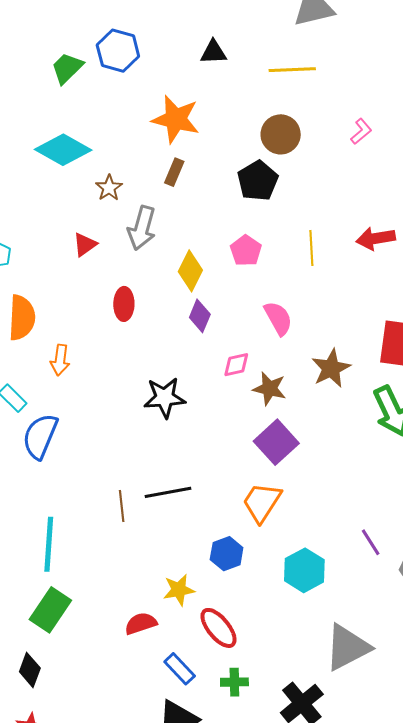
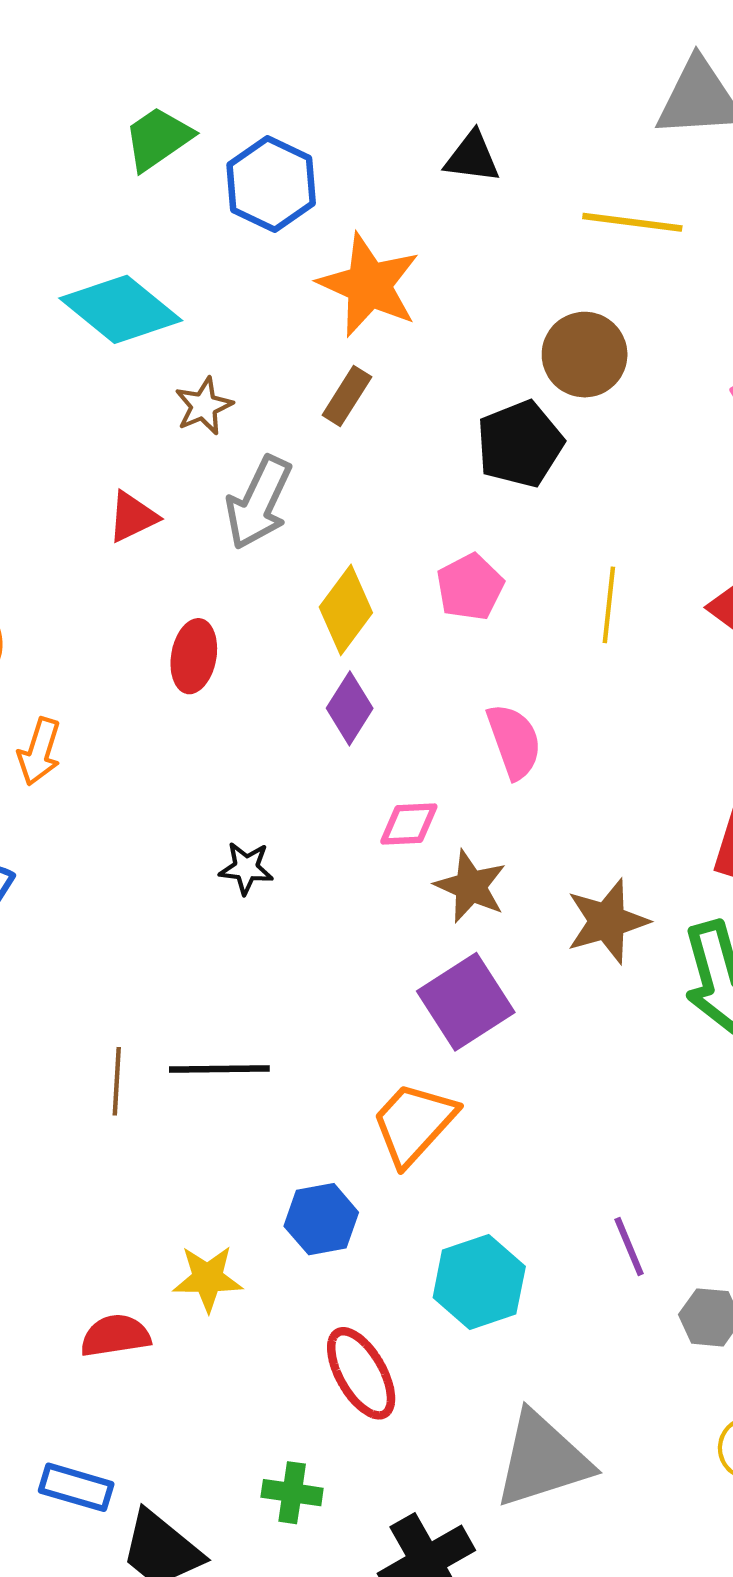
blue hexagon: (118, 51) -> (271, 184), moved
brown star: (331, 368) -> (607, 921), moved
black star: (165, 398) -> (246, 868), size x0.6
red ellipse: (219, 628) -> (361, 1373), moved
blue rectangle: (180, 669) -> (76, 1487), moved, turned -40

